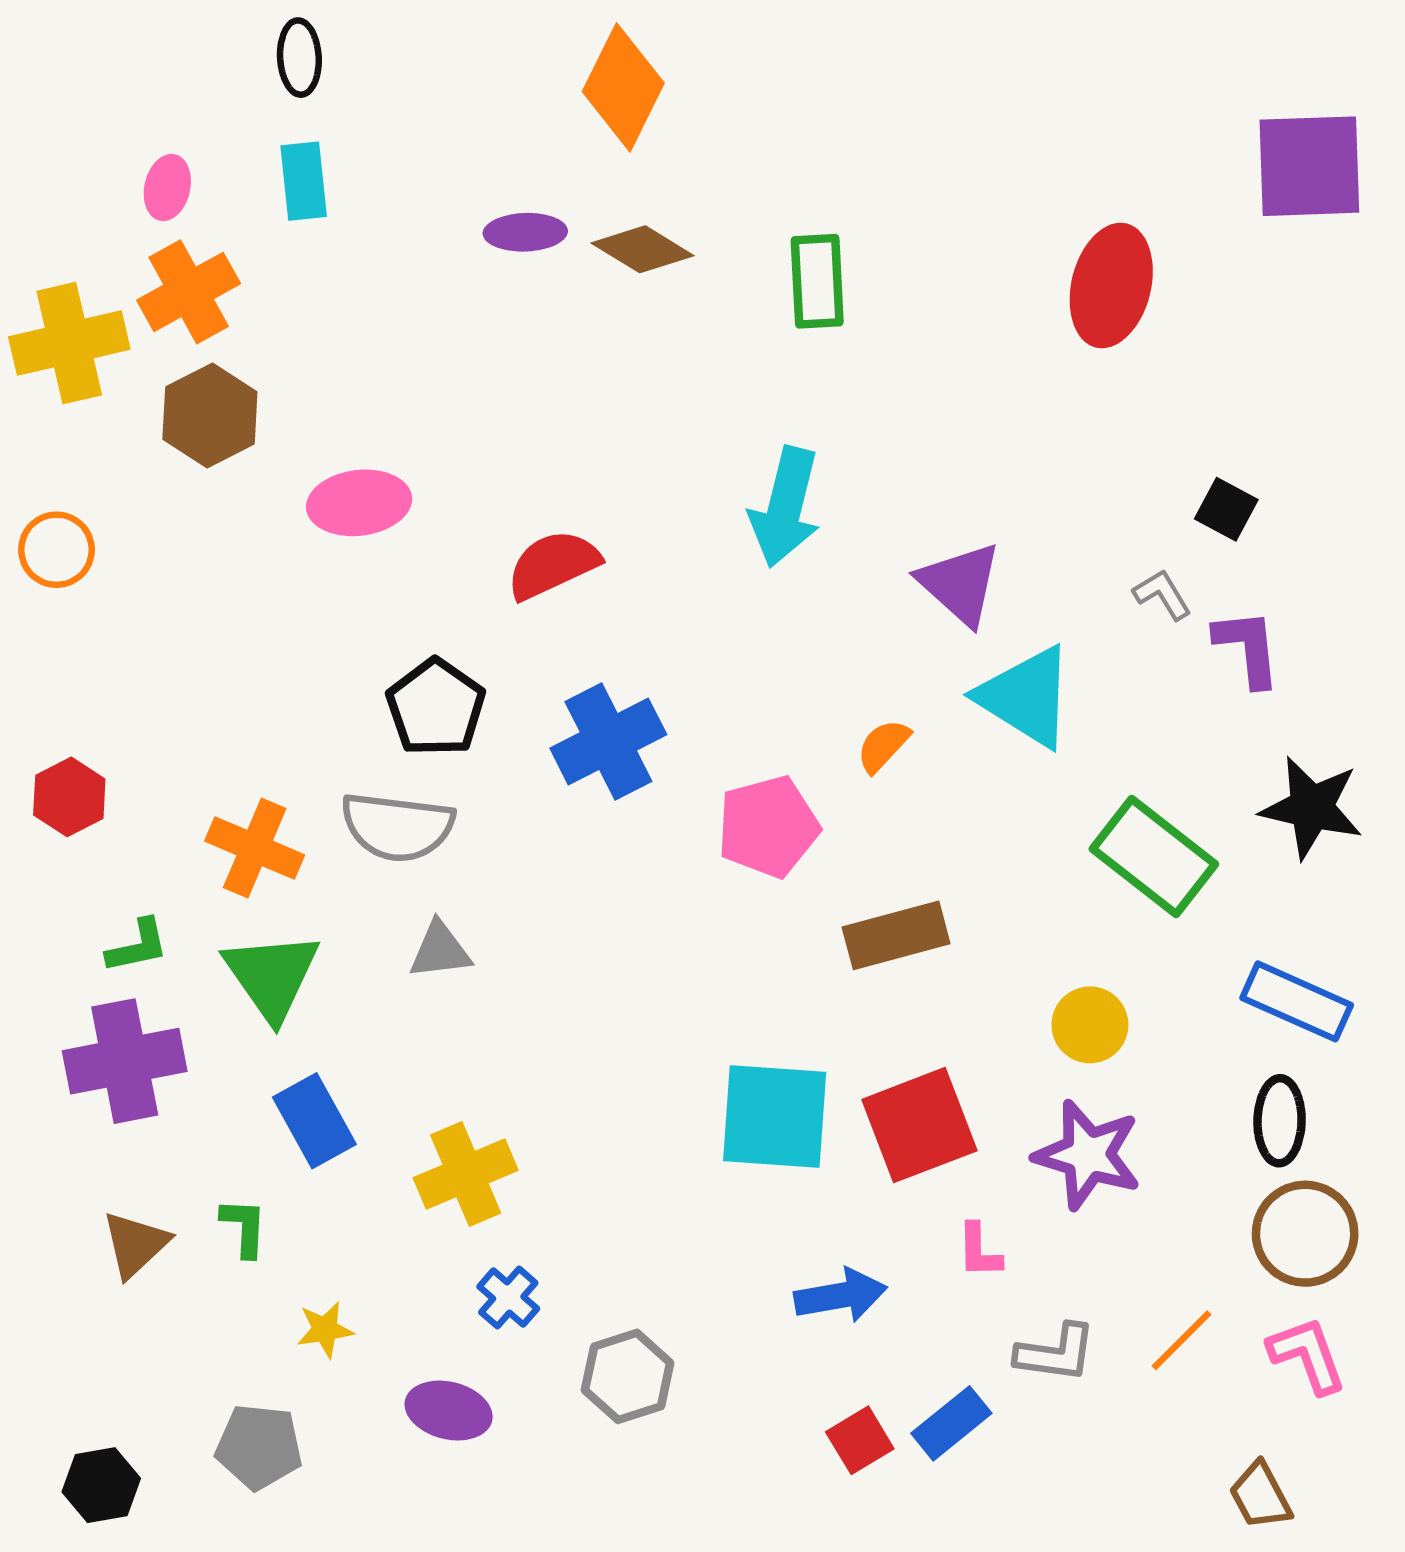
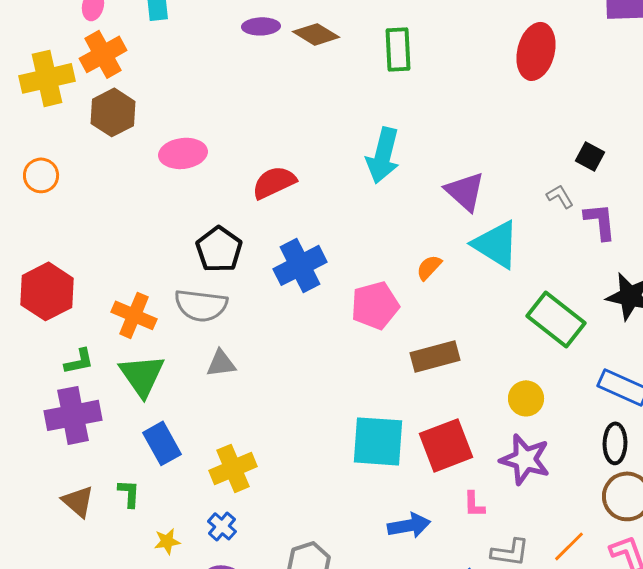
red hexagon: (69, 797) -> (47, 291), size x1.6
brown triangle: (135, 1244) -> (78, 501), turned -36
blue cross: (508, 1298) -> (222, 526), moved

